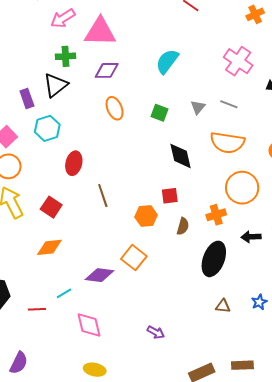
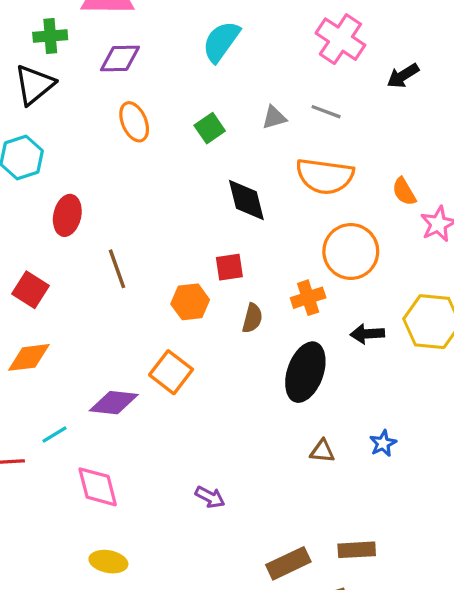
gray triangle: (198, 107) -> (274, 117), turned 35
green square: (159, 113) -> (210, 128), turned 36

